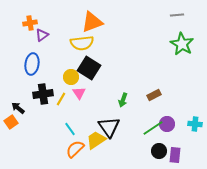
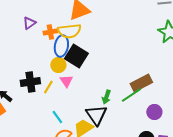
orange cross: (30, 23) -> (50, 32), moved
blue ellipse: (32, 64) -> (61, 46), moved
brown rectangle: (154, 95) -> (141, 83), size x1.5
green arrow: (123, 100) -> (106, 97), moved
green line: (153, 128) -> (131, 95), moved

